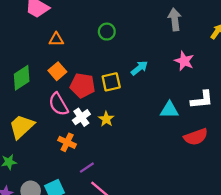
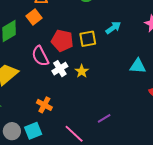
orange square: (57, 71) -> (34, 17), moved
orange cross: (67, 142) -> (44, 105), moved
purple line: (87, 168) -> (104, 118), moved

